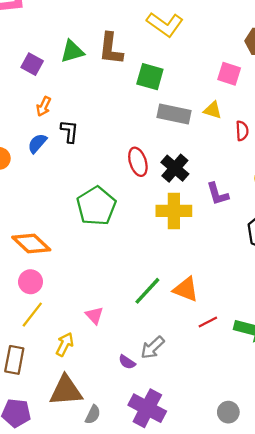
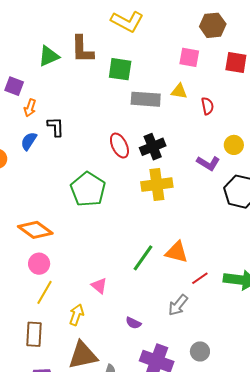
purple square: (32, 64) -> (14, 86), moved
black cross: (175, 168) -> (153, 147), turned 35
purple L-shape: (218, 194) -> (208, 163), moved, turned -35
gray arrow: (153, 348) -> (178, 305), moved
gray circle: (228, 412) -> (200, 351), moved

